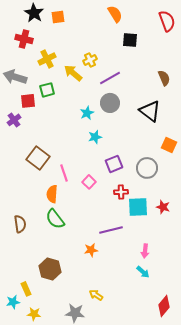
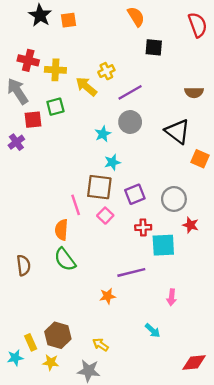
red cross: (24, 39) -> (28, 60), moved
yellow cross: (47, 59) -> (55, 70), turned 30
gray arrow: (15, 77) -> (18, 91), turned 40
brown semicircle: (164, 78) -> (194, 92), turned 112
orange square: (169, 145) -> (200, 159), moved
brown square: (38, 158) -> (99, 187), moved, turned -30
red star: (163, 207) -> (191, 225), moved
brown hexagon: (50, 269) -> (58, 335), moved
cyan arrow: (143, 272) -> (153, 330), moved
yellow arrow: (96, 295) -> (100, 345), moved
red diamond: (164, 306) -> (194, 362), turned 45
yellow star: (34, 314) -> (51, 362), moved

